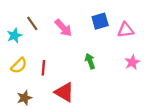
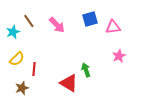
green arrow: (90, 61) -> (86, 70), moved
red line: (43, 68) -> (34, 69), moved
red triangle: (64, 92) -> (69, 83), moved

